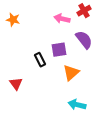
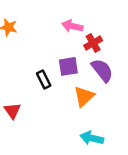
red cross: (84, 11) -> (93, 43), moved
purple semicircle: (84, 40) -> (102, 70), moved

